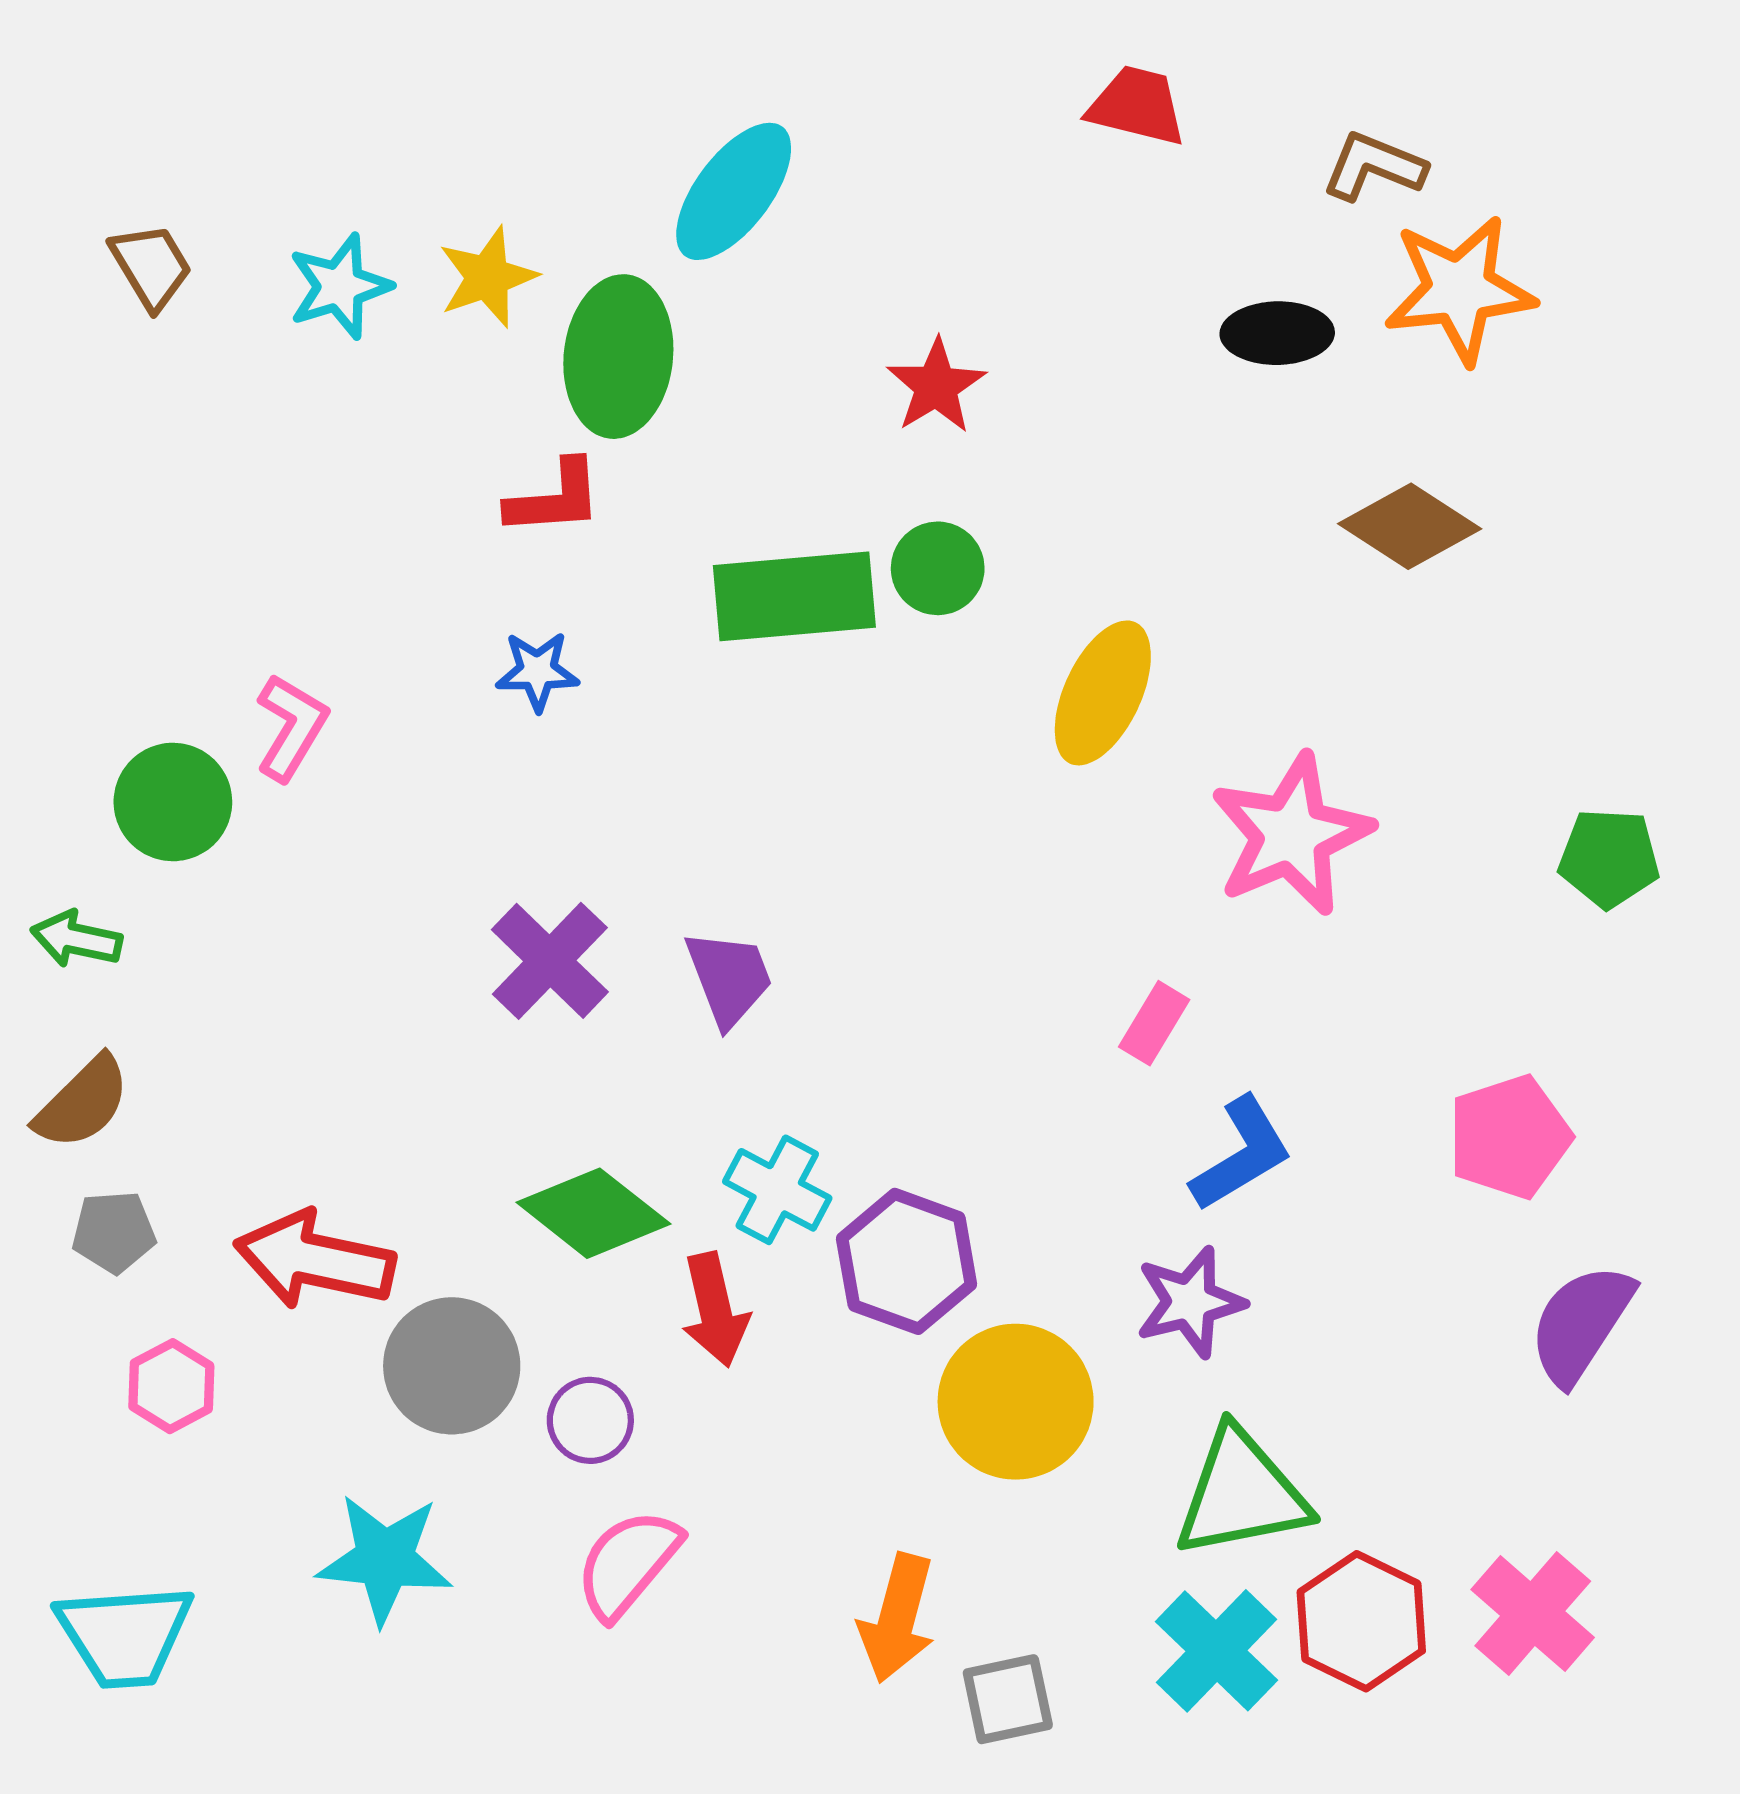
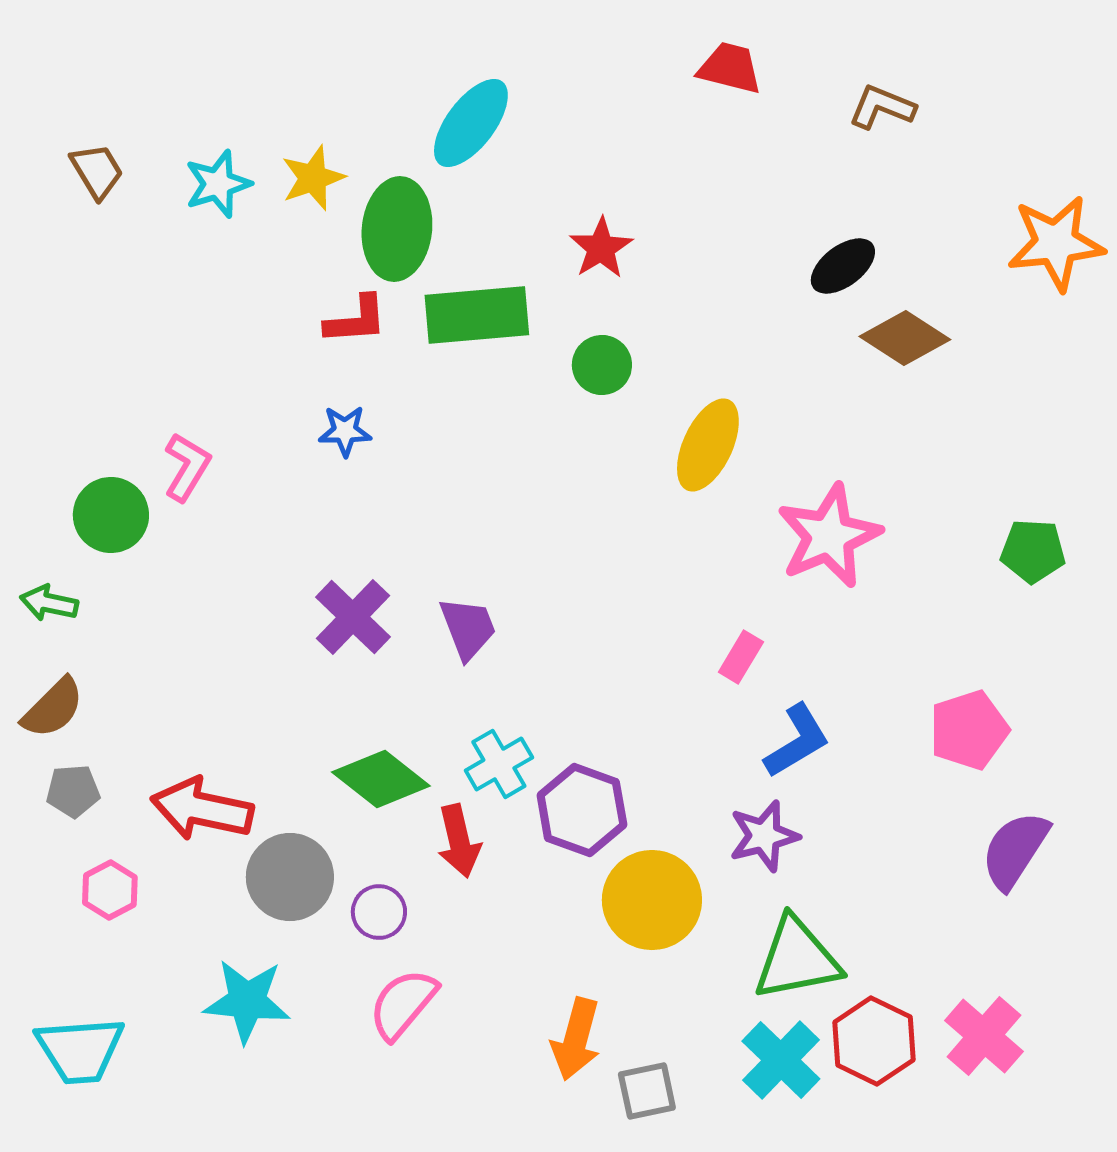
orange star: (1459, 290) -> (1056, 243), moved
black ellipse: (1277, 333) -> (843, 266), moved, turned -36
green rectangle: (794, 596) -> (477, 315), moved
cyan cross: (777, 1190) -> (499, 764), turned 32

